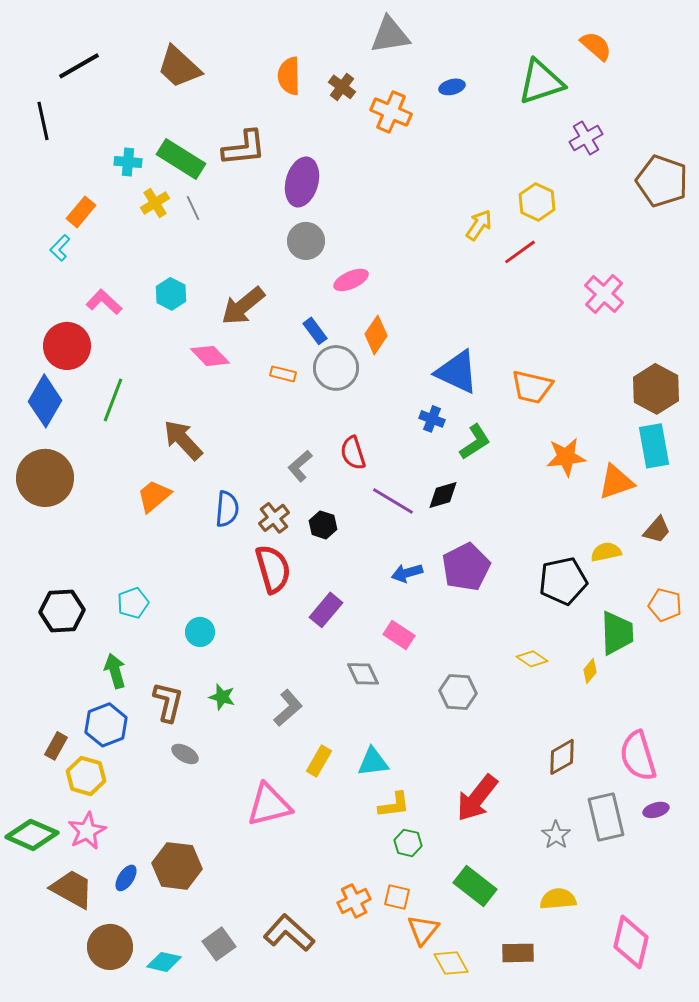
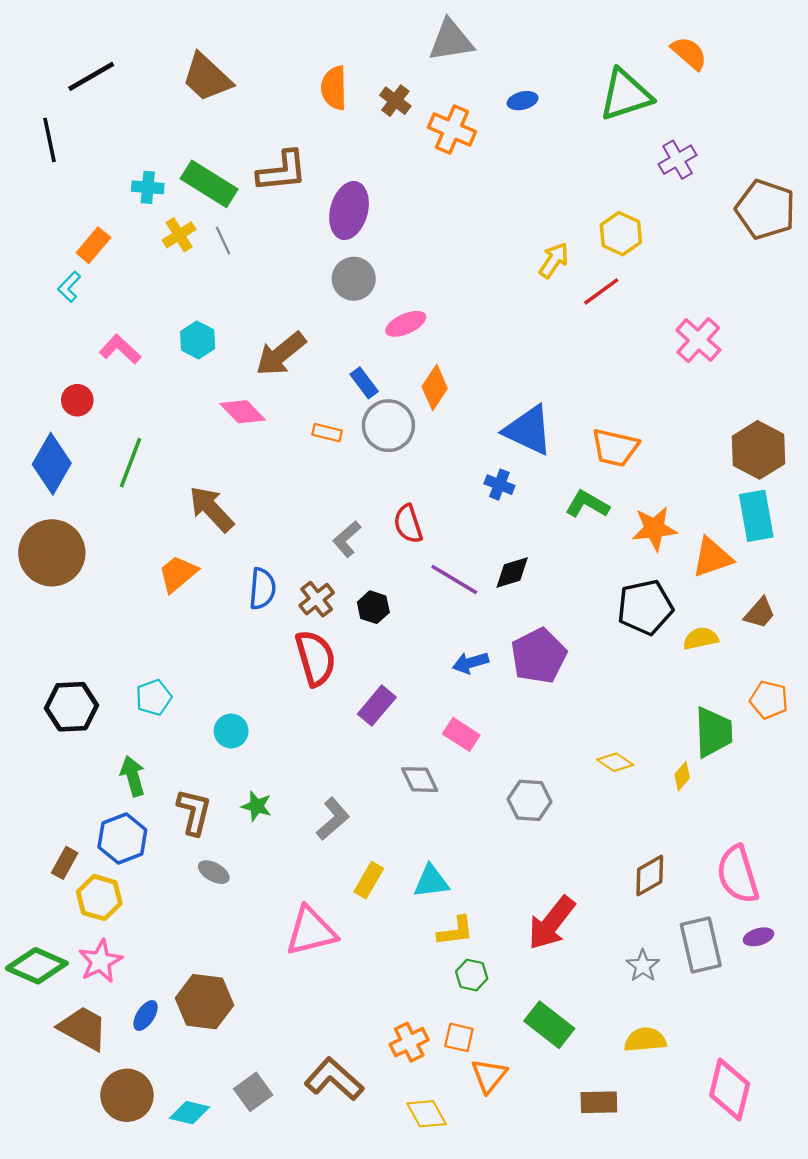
red circle: (67, 346) -> (77, 400), size x0.6
green L-shape: (475, 442) -> (587, 504), moved, turned -117
black pentagon: (563, 581) -> (645, 607), moved
yellow diamond: (451, 963) -> (427, 1114), moved

